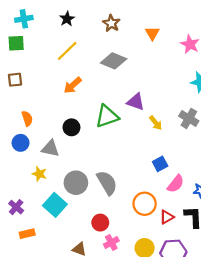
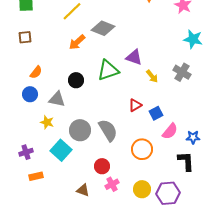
gray diamond: (114, 61) -> (103, 28), moved
orange semicircle: (27, 118) -> (36, 72), turned 56
purple cross: (16, 207) -> (26, 152), turned 32
red triangle: (167, 217) -> (135, 105), moved

